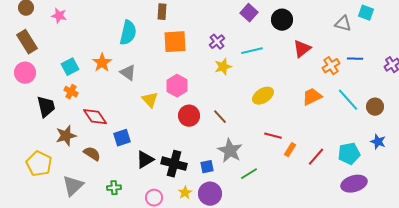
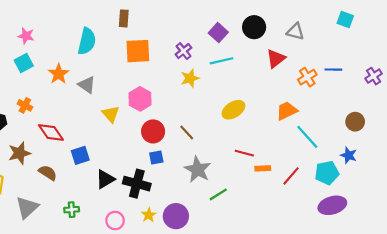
purple square: (249, 13) -> (218, 33), moved
pink star: (59, 16) -> (26, 36), moved
gray triangle: (343, 24) -> (295, 32), moved
cyan square: (70, 67) -> (24, 63), moved
cyan line: (348, 100) -> (307, 137), moved
blue star: (378, 142) -> (349, 155), moved
orange rectangle: (290, 150) -> (263, 168), turned 56
blue square: (207, 167) -> (156, 158), moved

